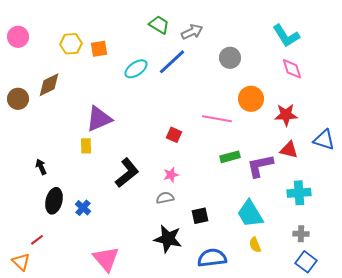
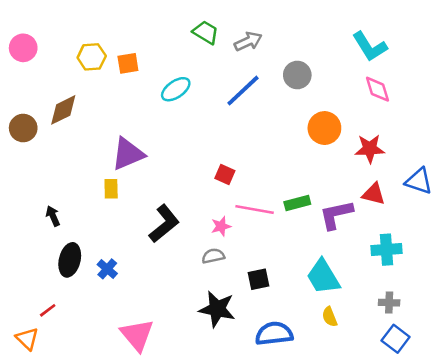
blue line: (172, 62) -> (243, 91), moved
pink line: (217, 119) -> (255, 209), moved

